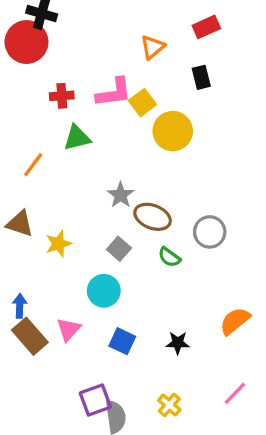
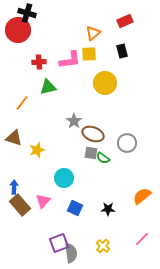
yellow square: (142, 103) -> (89, 54), moved, turned 35
gray square: (119, 249) -> (91, 153), moved, turned -32

